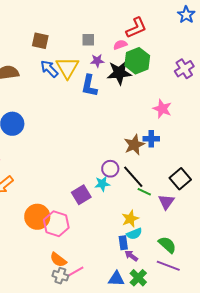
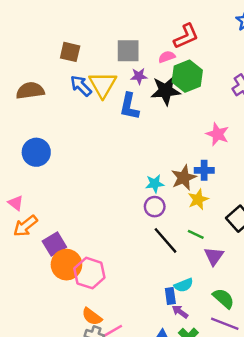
gray square: (88, 40) -> (128, 51), size x1.5
black line: (133, 177) -> (166, 240), moved
cyan star: (102, 184) -> (155, 184), moved
purple square: (81, 195) -> (54, 244), moved
purple triangle: (166, 202) -> (214, 256), moved
yellow star: (130, 219) -> (198, 199), moved

